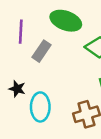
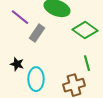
purple line: (21, 32) -> (20, 17), turned -54

